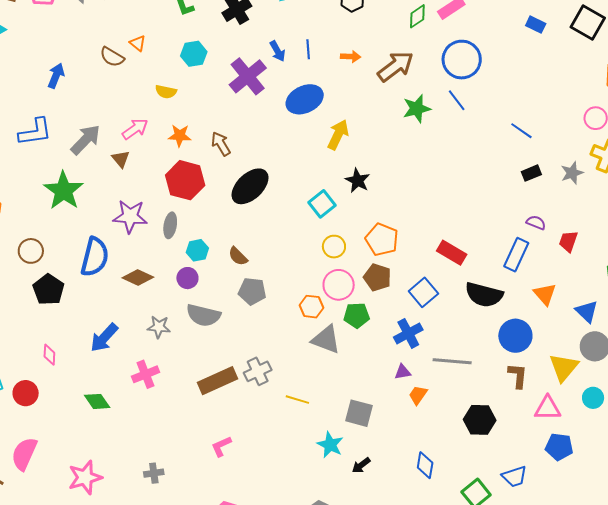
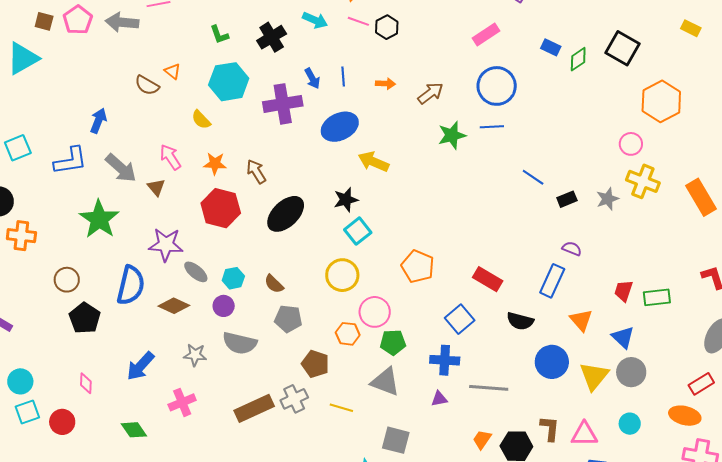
green diamond: (417, 16) -> (578, 59), moved
blue rectangle: (536, 25) -> (551, 47), moved
cyan hexagon: (194, 54) -> (229, 82), size x1.5
brown arrow: (396, 66) -> (431, 93), size x0.7
blue arrow: (56, 76) -> (98, 121), moved
purple cross: (248, 76) -> (283, 104), turned 30
yellow semicircle: (166, 92) -> (201, 120), turned 35
blue line: (457, 100) -> (492, 127), turned -55
pink arrow: (135, 129) -> (170, 157), turned -88
blue line: (521, 131) -> (533, 177), moved
yellow arrow: (338, 135) -> (373, 162), turned -92
gray arrow: (86, 140) -> (121, 168), turned 88
black star: (358, 181) -> (346, 200), moved, turned 30
gray ellipse: (170, 225) -> (196, 272), moved, turned -60
red trapezoid: (568, 241) -> (624, 291), moved
yellow circle: (334, 247) -> (342, 275), moved, size x1.4
brown pentagon: (377, 277) -> (315, 364), moved
black semicircle: (484, 295) -> (520, 321), size x0.7
blue cross: (408, 333) -> (445, 360), turned 32
gray triangle: (326, 340) -> (385, 382), moved
yellow triangle: (564, 367) -> (594, 376), moved
brown L-shape: (518, 376) -> (550, 428), moved
orange trapezoid: (418, 395) -> (482, 439), moved
yellow line: (297, 400) -> (341, 408), moved

